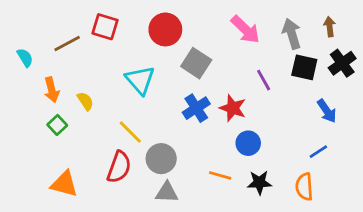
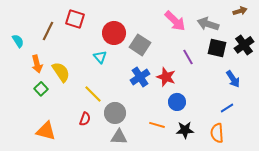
brown arrow: (330, 27) -> (240, 11), moved, turned 80
red circle: (165, 29) -> (114, 33), moved
gray arrow: (292, 34) -> (208, 24), turned -55
brown line: (67, 44) -> (48, 31), turned -36
cyan triangle: (140, 80) -> (100, 57), size x0.6
yellow semicircle: (85, 101) -> (61, 72), size x1.5
red semicircle: (119, 167) -> (85, 119), size x0.6

